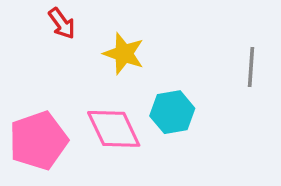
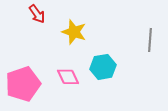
pink diamond: (114, 129) -> (68, 77), size x0.7

